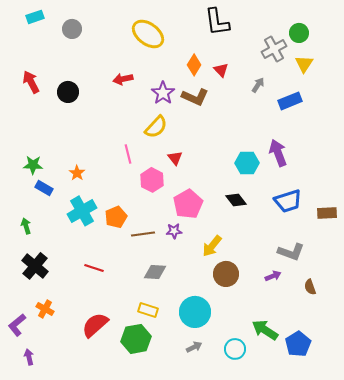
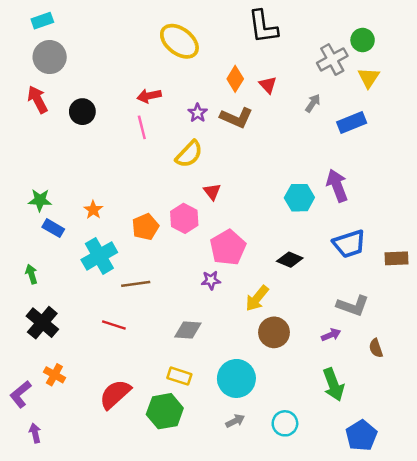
gray circle: (72, 29) -> (50, 57), moved, size x1.4
purple star: (163, 93) -> (198, 113), size x0.7
pink line: (128, 154) -> (142, 127), moved
black diamond: (236, 200) -> (290, 260), moved, turned -30
orange pentagon: (116, 217) -> (145, 227), moved
brown line: (143, 234) -> (136, 284), moved
green arrow: (265, 330) -> (333, 385), moved, turned -144
blue pentagon: (298, 344) -> (361, 435), moved

